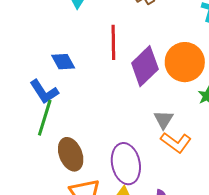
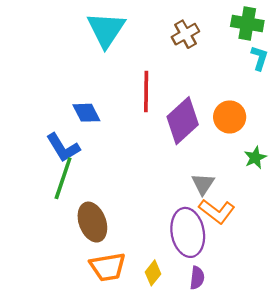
orange circle: (185, 62) -> (230, 117), size x0.7
purple ellipse: (126, 164) -> (188, 232), moved

